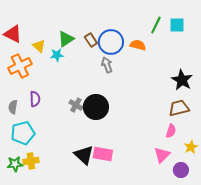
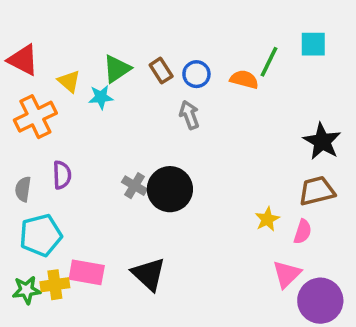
green line: (156, 25) -> (269, 62), moved
blue circle: (111, 42) -> (196, 74), size x0.6
yellow star: (191, 147) -> (267, 219), moved
pink rectangle: (103, 154) -> (87, 272), moved
purple circle: (181, 170) -> (320, 301), size x1.6

